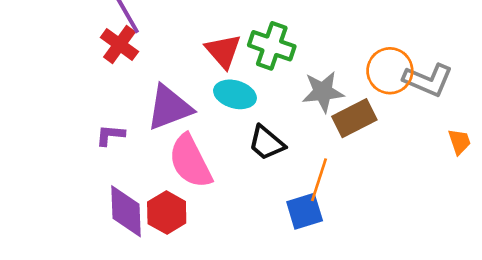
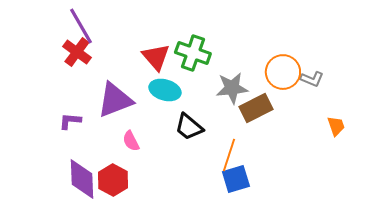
gray L-shape: (428, 80) -> (312, 79), size x0.6
pink semicircle: (190, 161) -> (131, 141), size x0.5
blue square: (305, 211) -> (236, 179), moved

